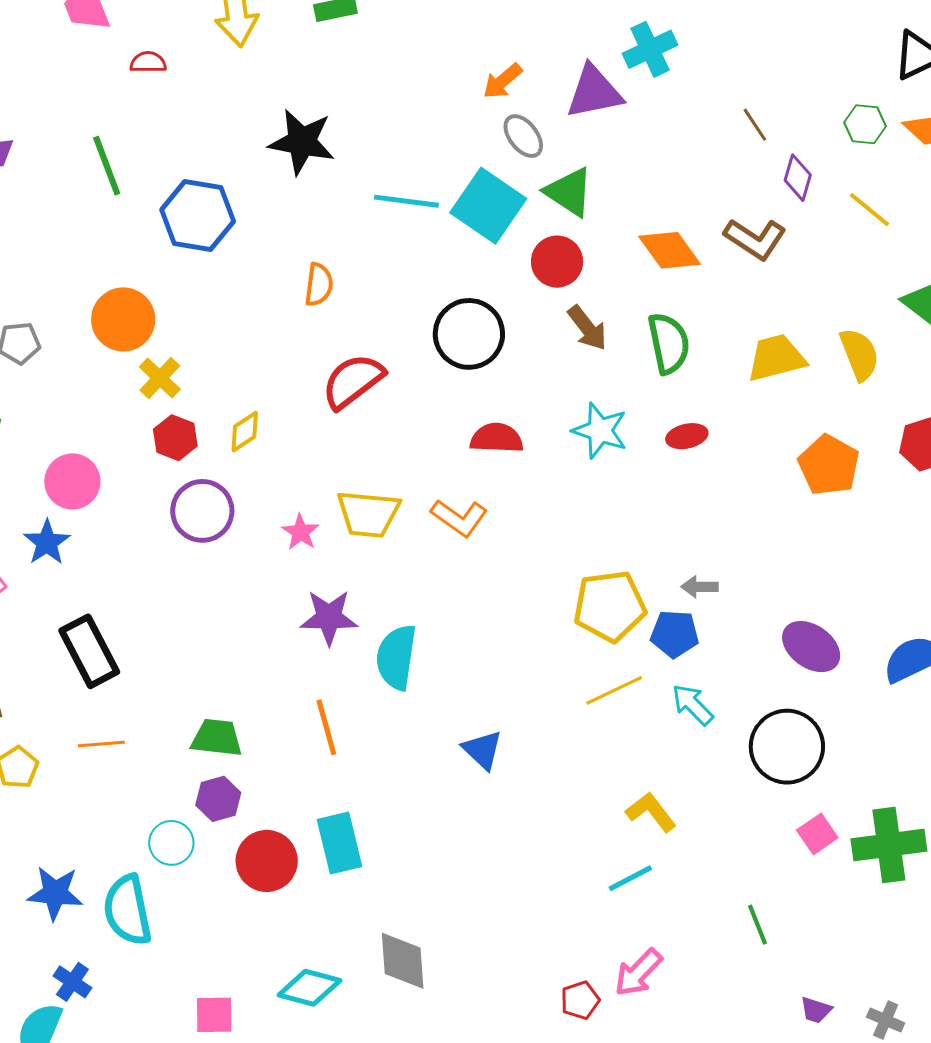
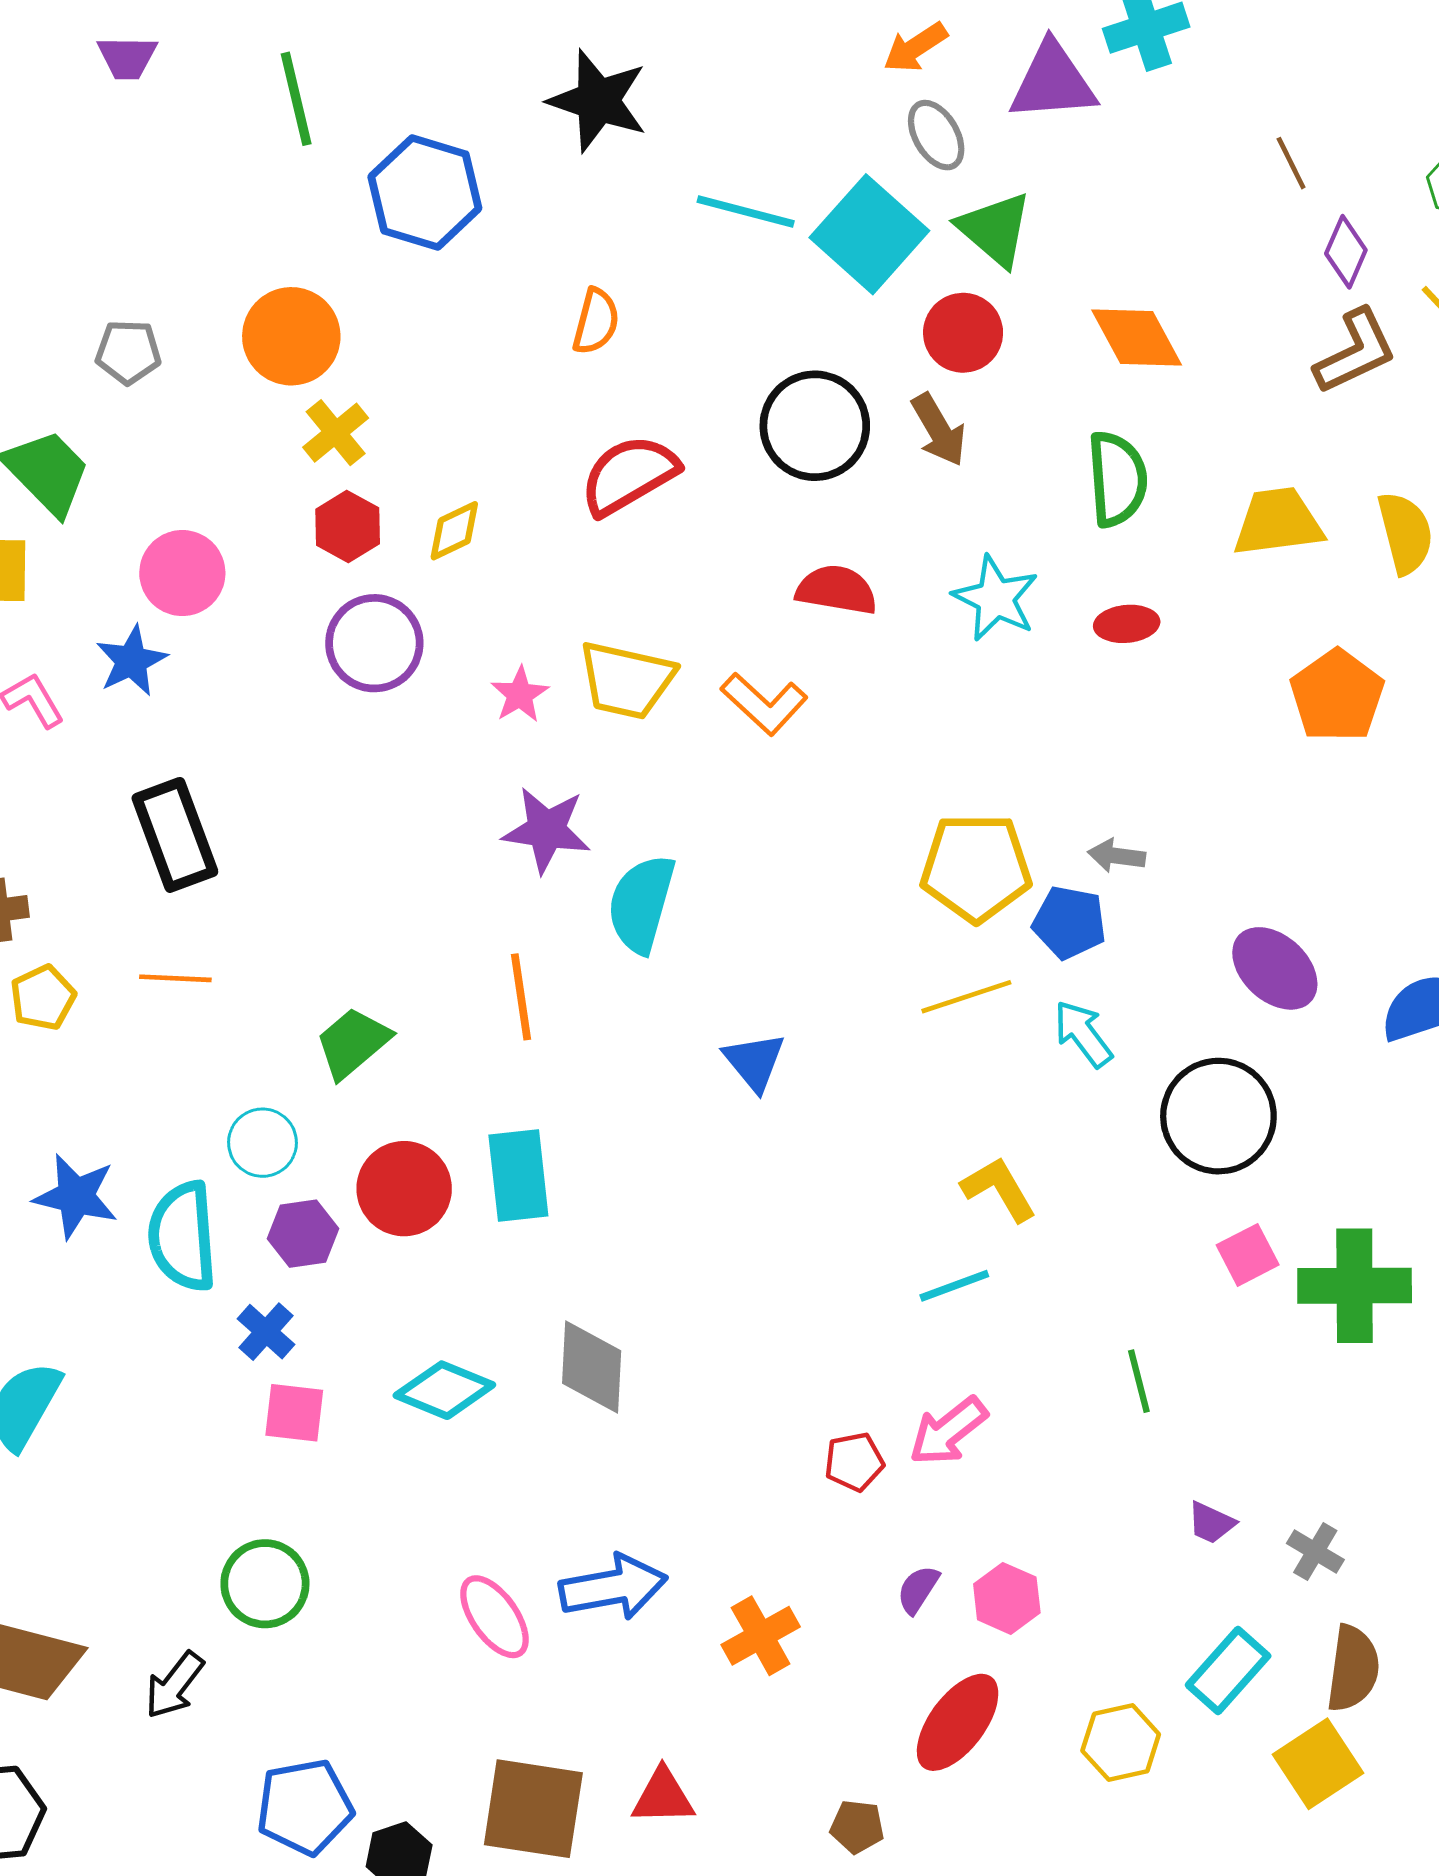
brown L-shape: (755, 239) -> (1355, 352), moved, turned -66
brown arrow: (587, 328) -> (939, 430), moved
green trapezoid: (217, 738) -> (353, 1043), moved, turned -54
purple hexagon: (218, 799) -> (303, 1234), moved
blue cross: (72, 982) -> (266, 1332), moved

